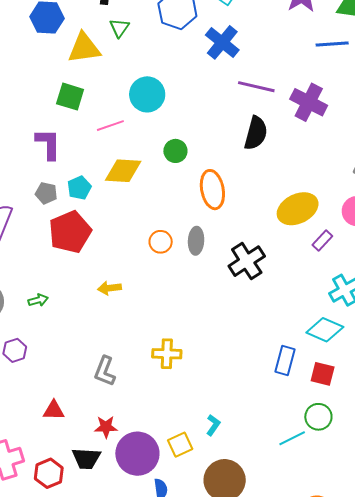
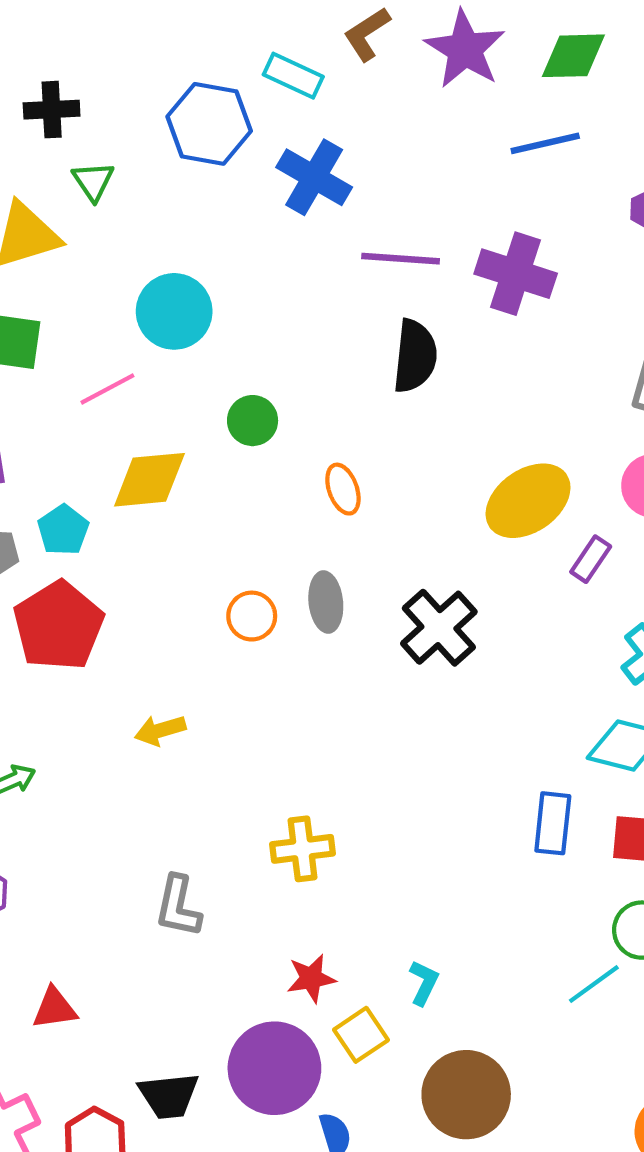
orange ellipse: (212, 190) -> (343, 489), size x0.6
red triangle: (54, 410) -> (55, 1008), moved
red star: (106, 427) -> (311, 978), moved

